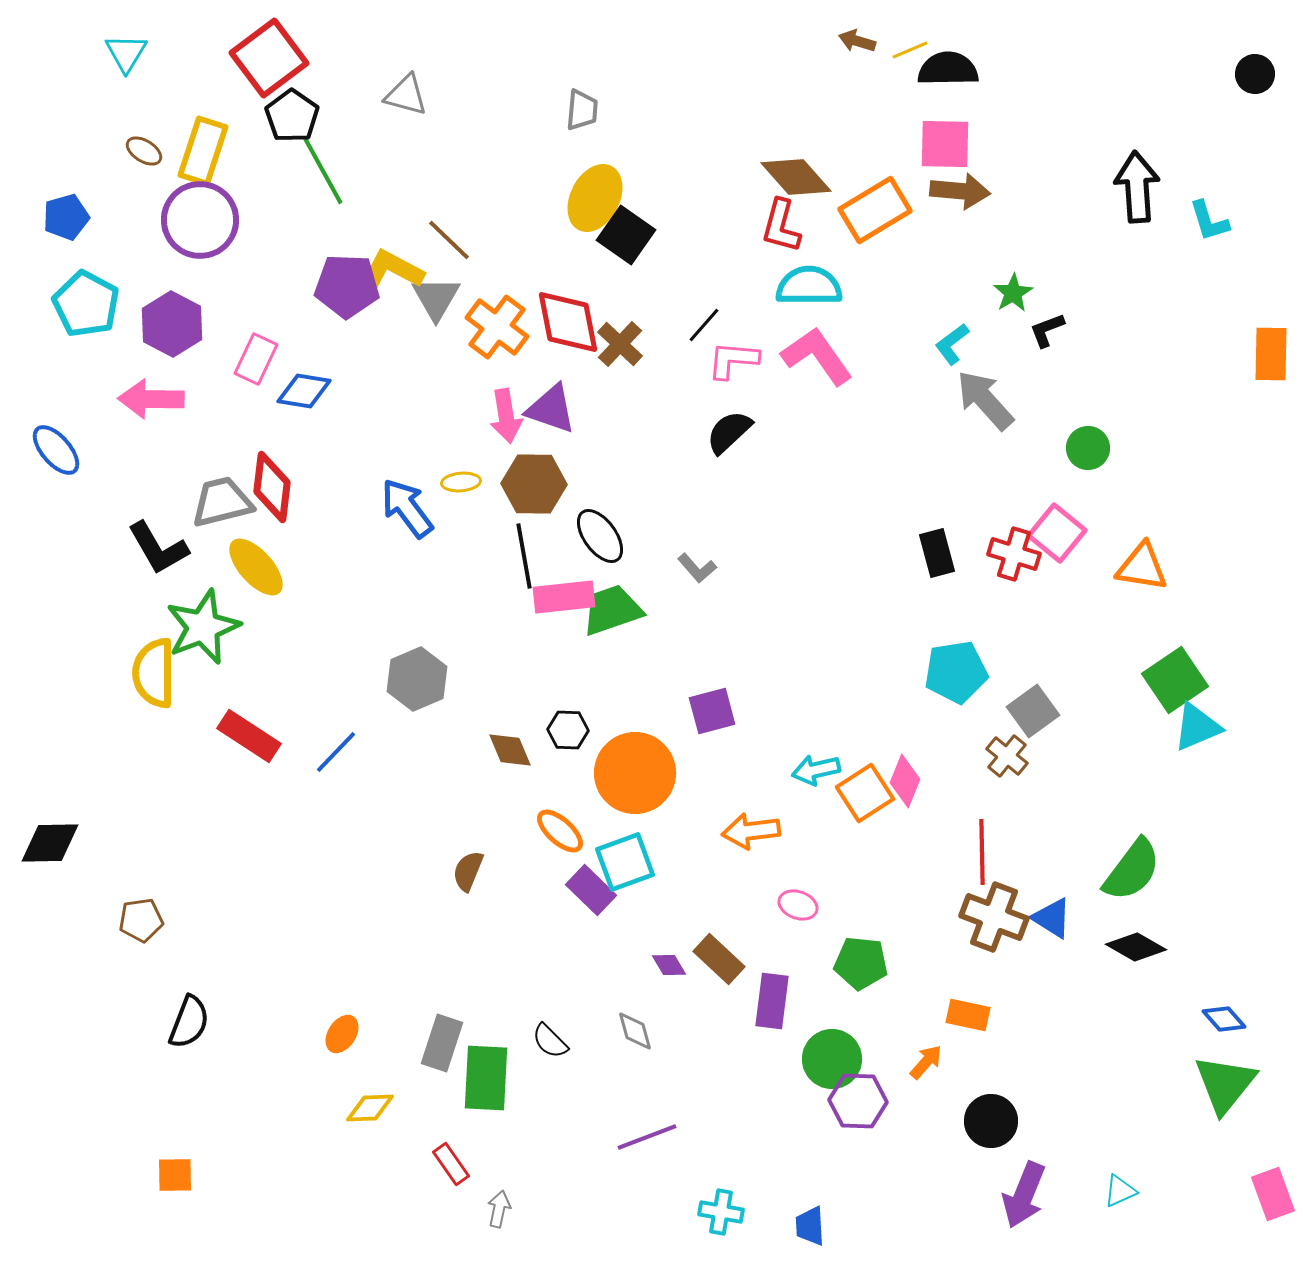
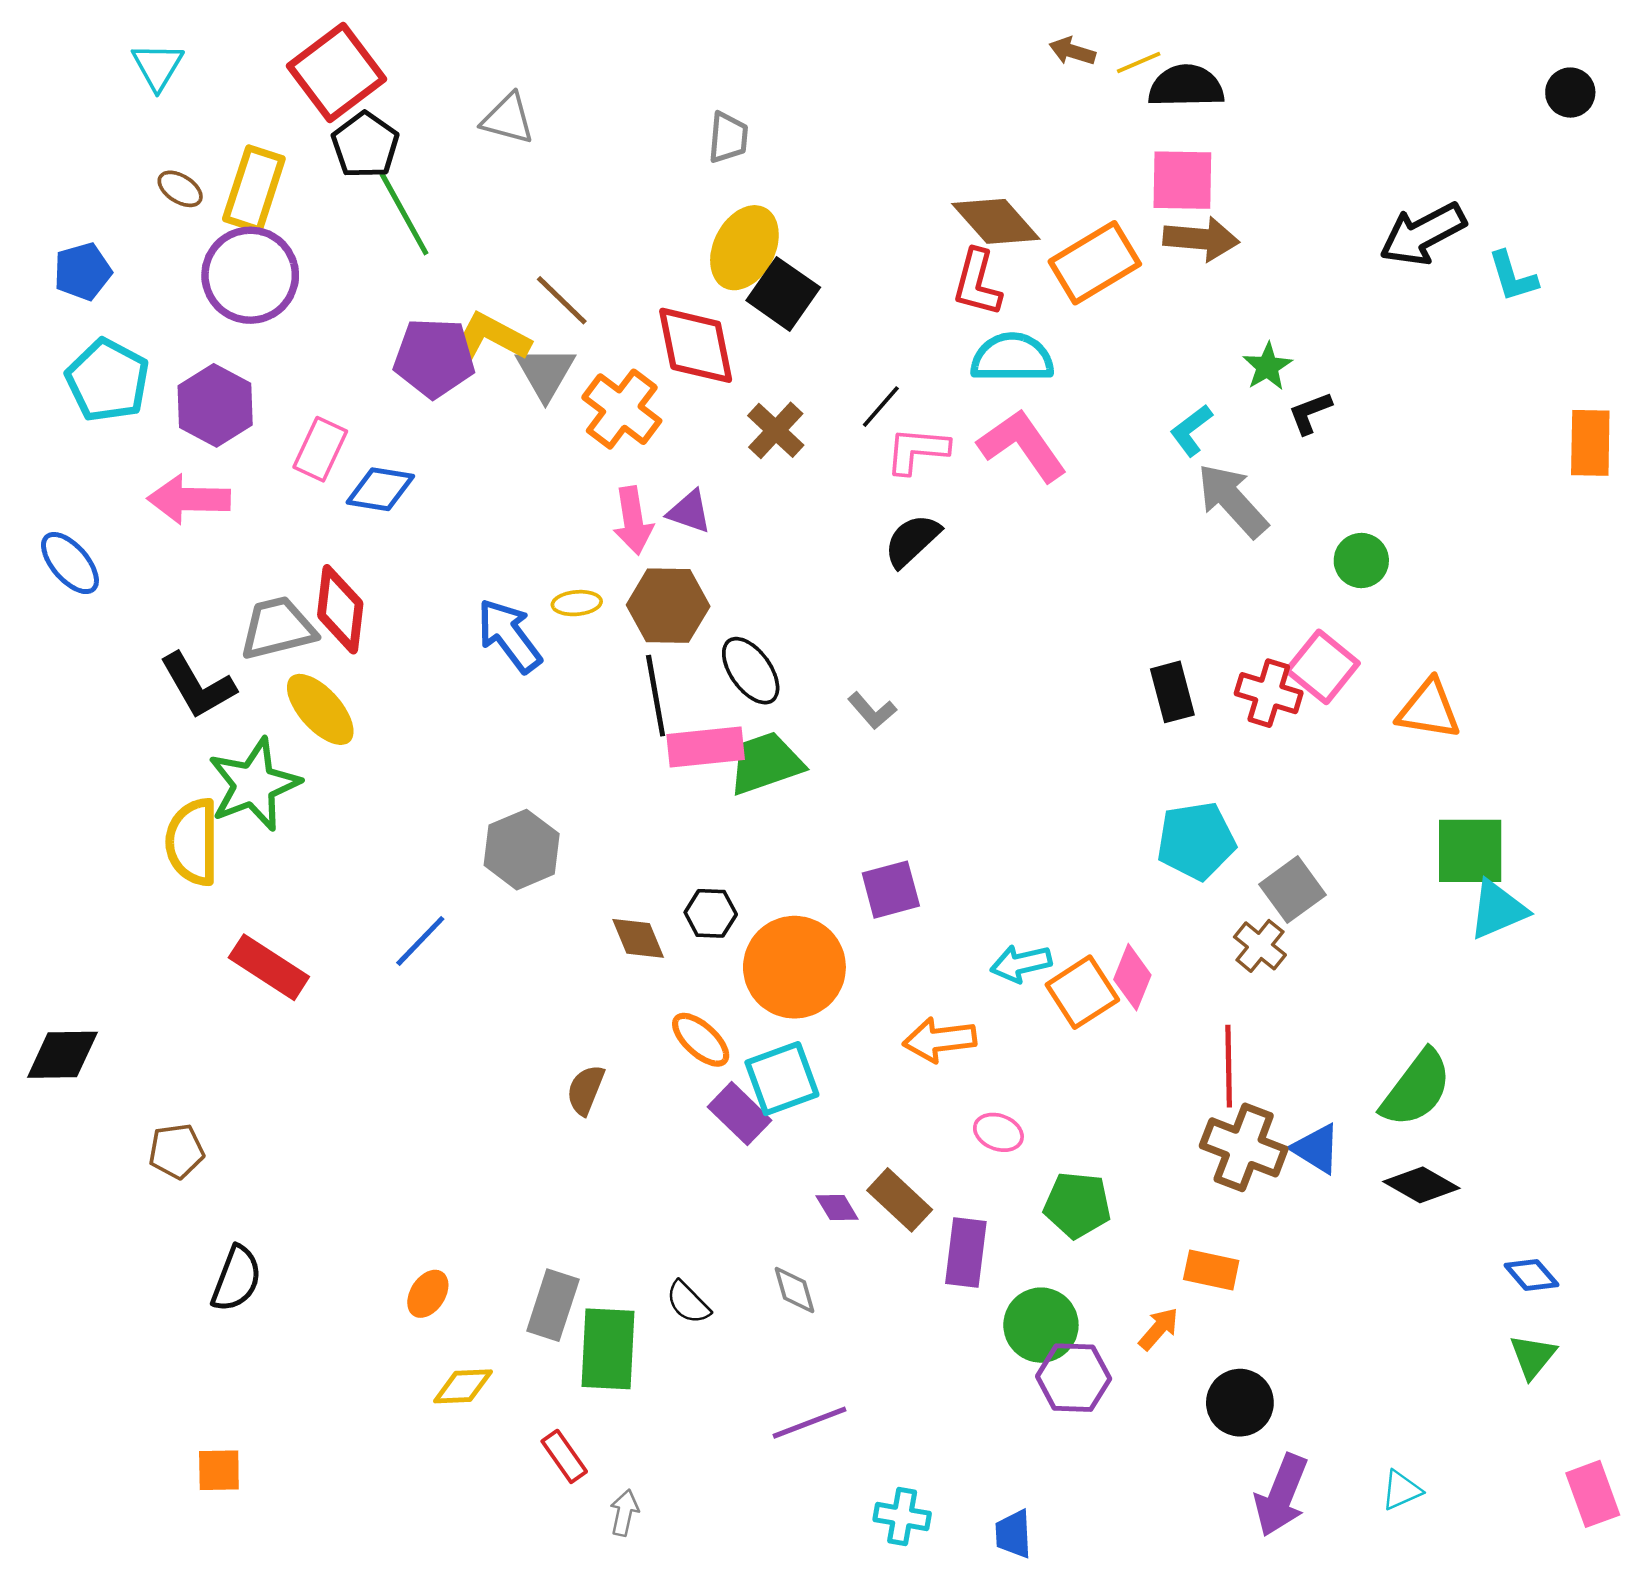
black arrow: (1137, 187) -> (1423, 234), turned -114
red diamond: (568, 322) -> (696, 345), moved
purple triangle: (551, 409) -> (689, 512), size x0.7
green square: (1175, 680) -> (1470, 851), turned 34
red rectangle: (249, 736) -> (269, 967), moved
green triangle: (1225, 1084) -> (1533, 1356), size x0.6

